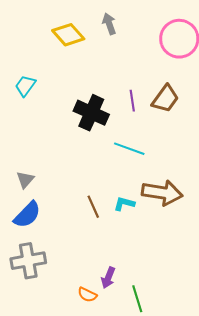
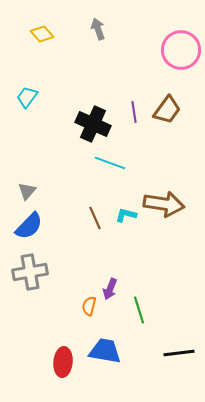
gray arrow: (109, 24) -> (98, 29), moved
yellow diamond: (68, 35) -> (42, 34), moved, size x0.7
cyan line: (129, 149) -> (110, 163), moved
orange semicircle: (87, 295) -> (89, 306), turned 78

